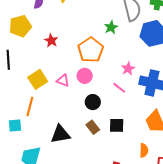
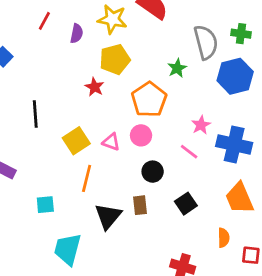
yellow pentagon: (20, 26) -> (115, 59), moved
orange line: (30, 107) -> (87, 178), moved
black square: (117, 125) -> (186, 204), turned -35
brown rectangle: (93, 127) -> (140, 205), moved, turned 32
black triangle: (60, 134) -> (108, 216), turned -40

